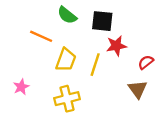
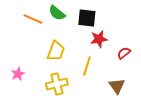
orange line: (41, 36) -> (33, 19), moved
yellow line: (95, 65) -> (87, 66), moved
brown triangle: (138, 89) -> (117, 86), moved

